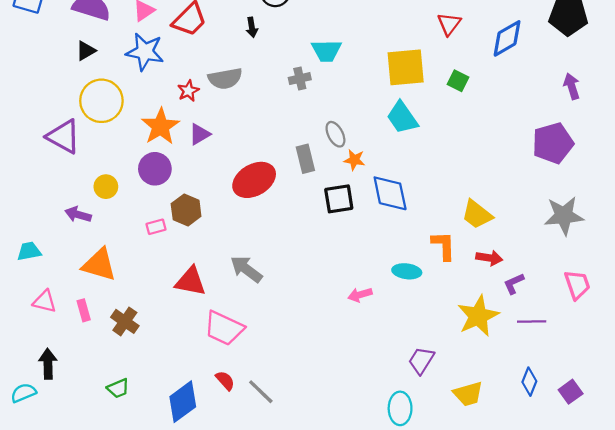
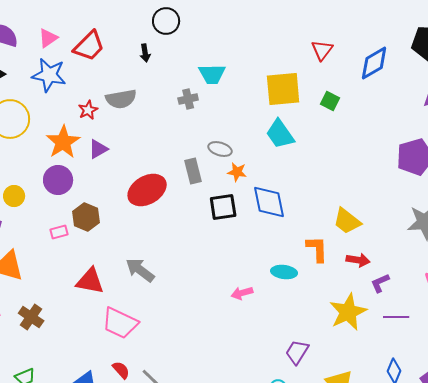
gray ellipse: (335, 134) -> (220, 149), turned -45

